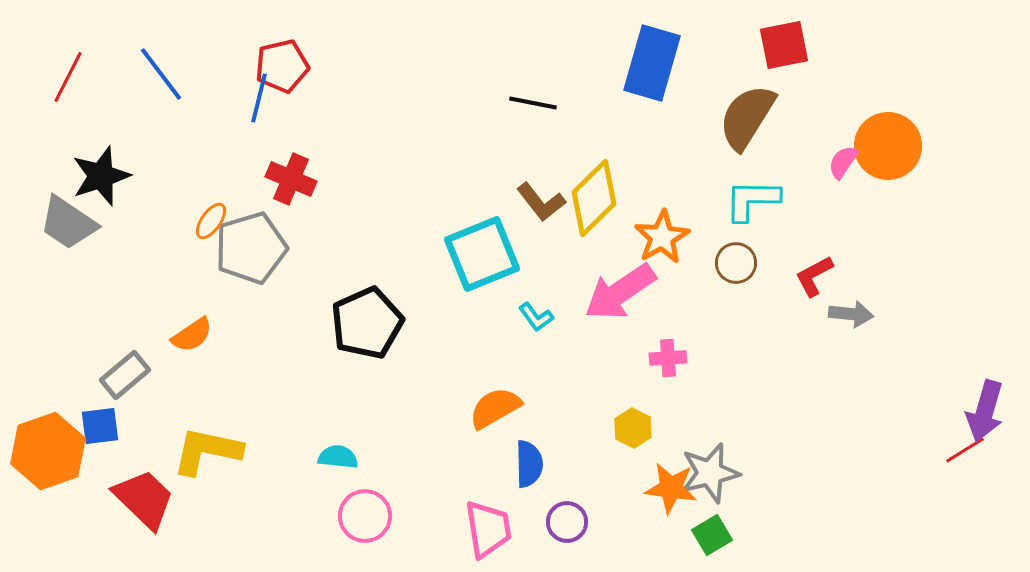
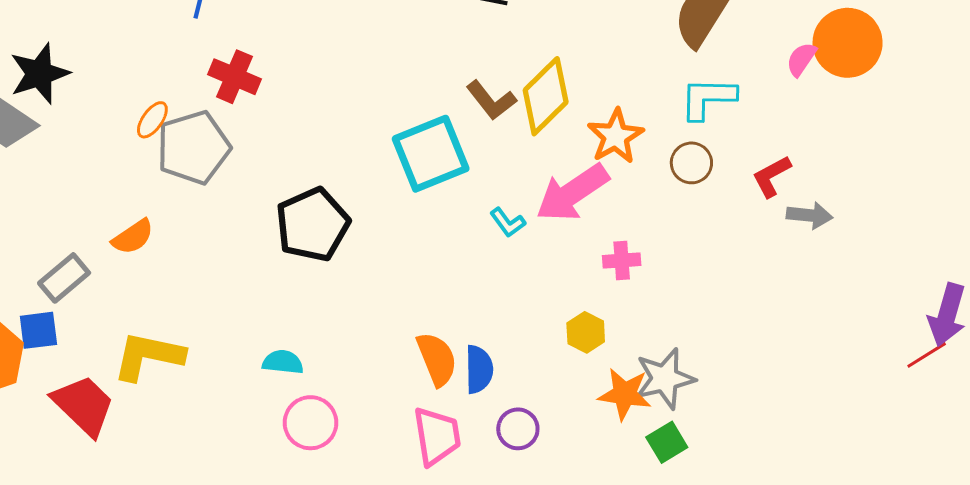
cyan L-shape: (536, 317) -> (508, 222), moved
orange semicircle: (495, 408) -> (437, 359), moved, turned 98

